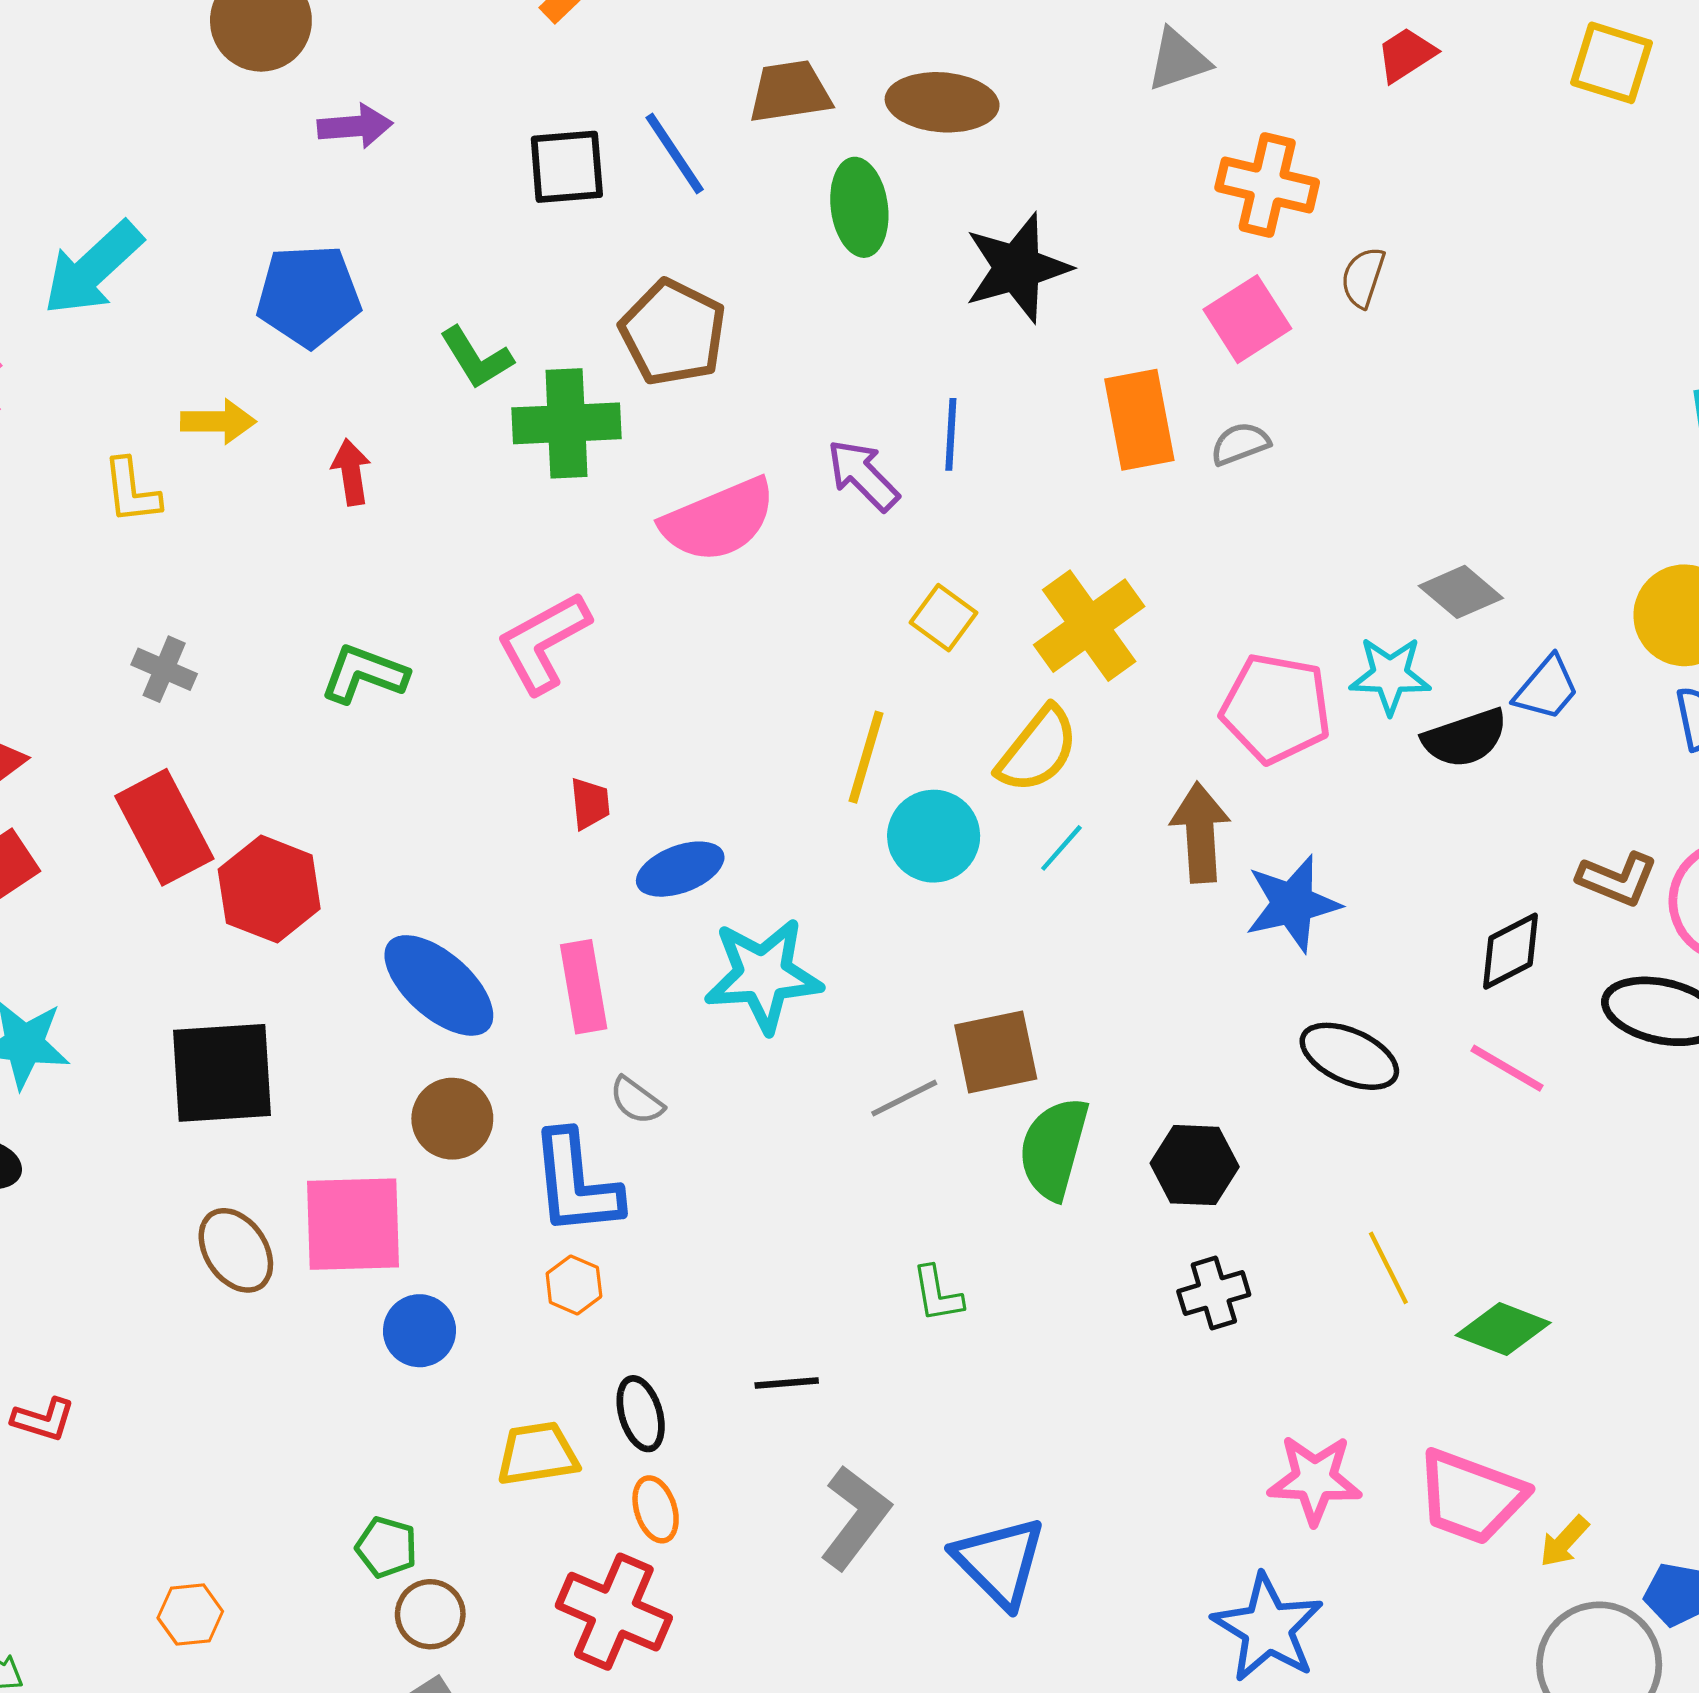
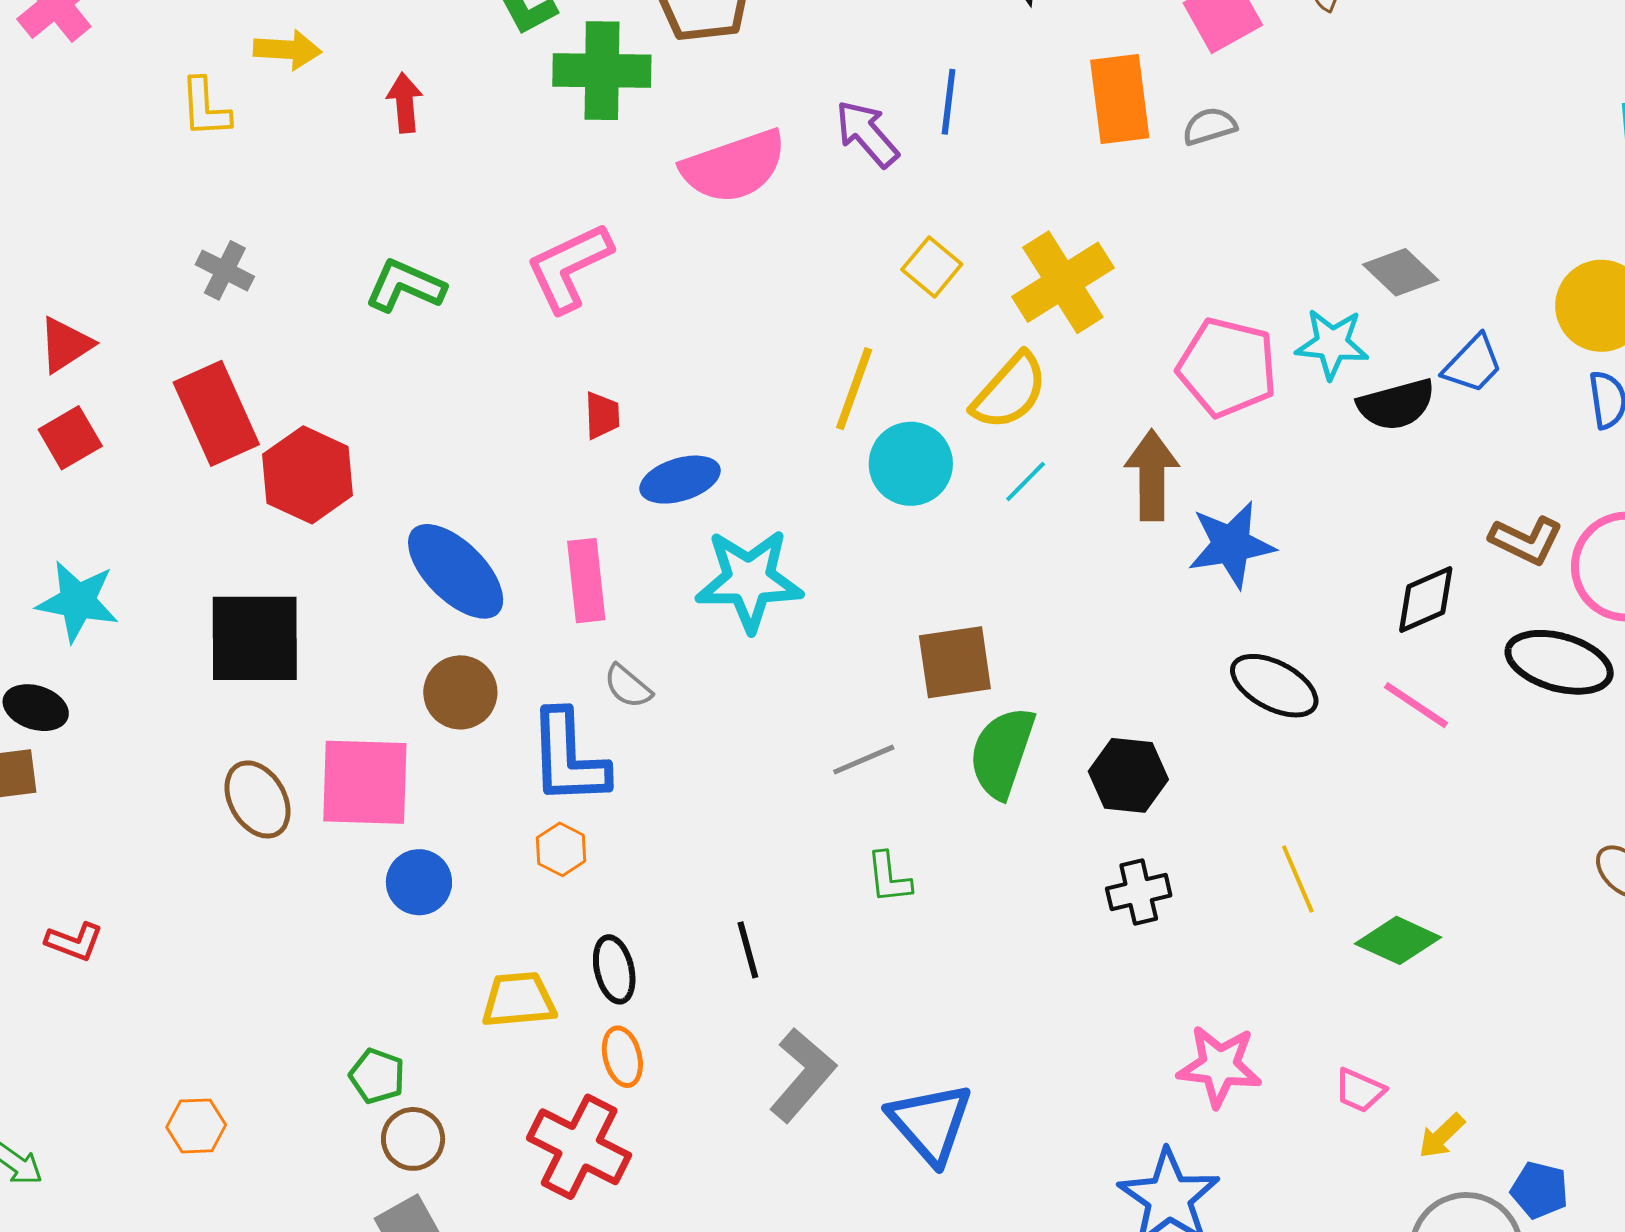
gray line: (904, 1098) -> (864, 760), moved
black line: (787, 1383) -> (748, 950), turned 76
pink trapezoid: (1471, 1497) -> (1360, 1090), size x0.5

